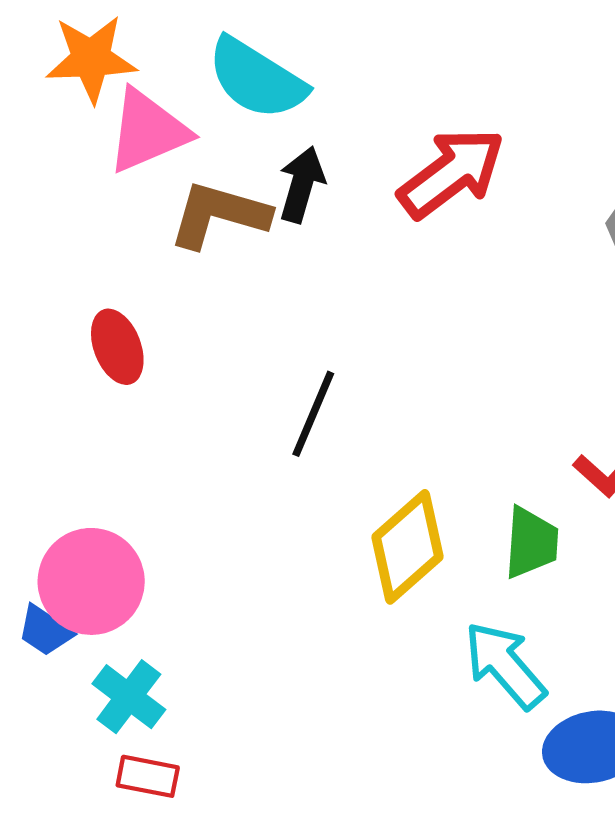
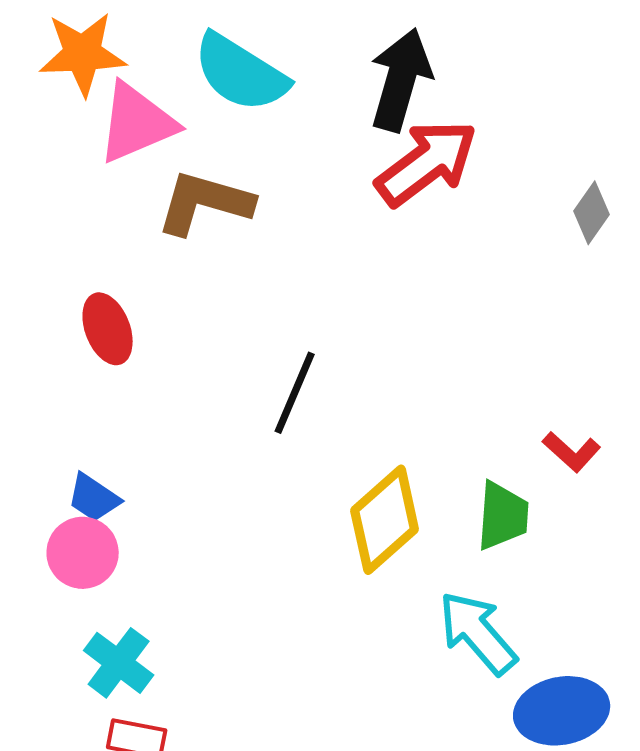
black arrow: (302, 184) -> (401, 80), moved, size x1.4
pink circle: (91, 581) -> (83, 553), size x0.7
blue trapezoid: (45, 631) -> (94, 498), moved

